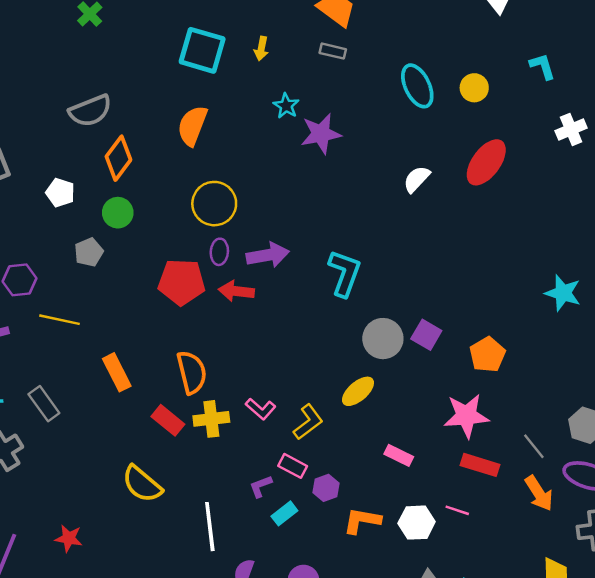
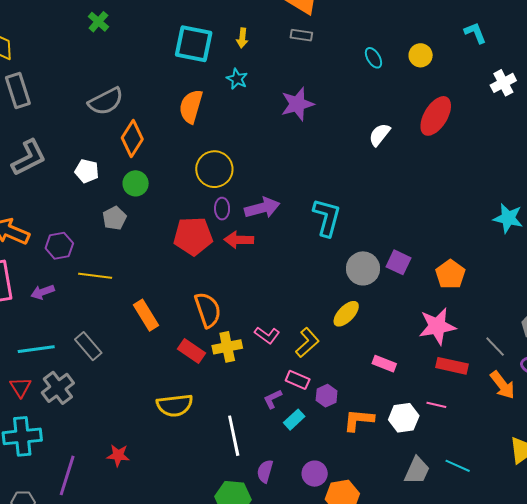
cyan ellipse: (417, 86) -> (373, 58), size x0.6
cyan star: (286, 106) -> (237, 79), moved
yellow semicircle: (142, 484) -> (175, 405), turned -42

